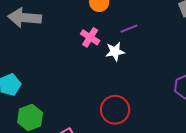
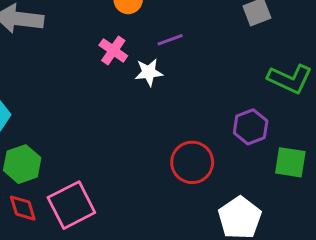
red circle: (115, 110) -> (192, 162), moved

